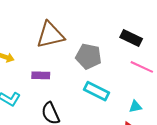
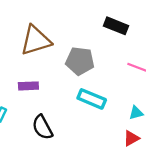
black rectangle: (131, 38) -> (116, 26), moved

